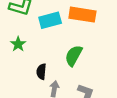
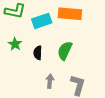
black semicircle: (41, 72) -> (38, 53), moved

